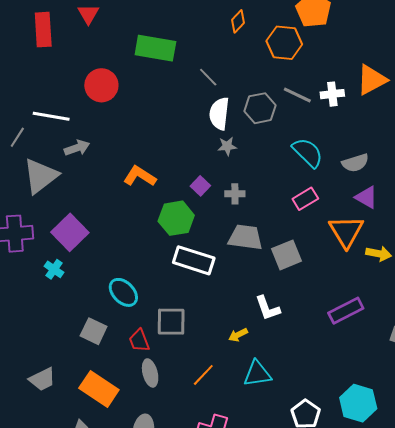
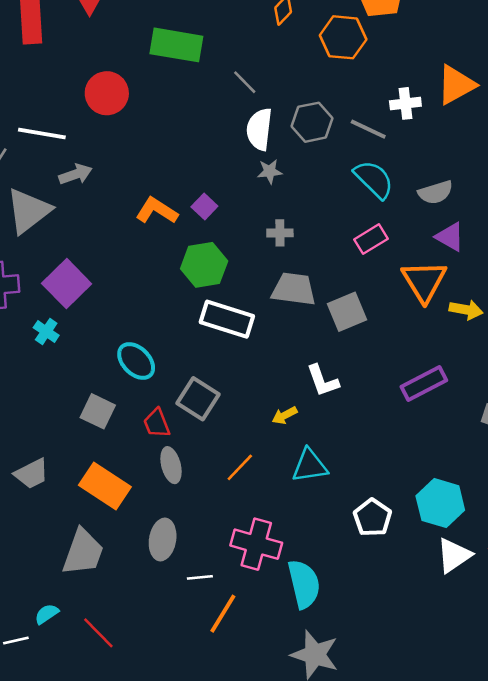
gray line: (297, 95) -> (368, 129), moved
purple square: (200, 186) -> (204, 206), moved
gray square: (171, 322) -> (198, 399), turned 32

